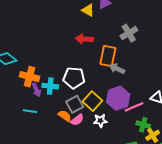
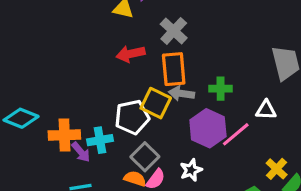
gray cross: (129, 33) -> (174, 31), moved
gray arrow: (117, 69) -> (181, 93), moved
yellow square: (92, 101) -> (156, 103), moved
green cross: (143, 125) -> (221, 89), moved

